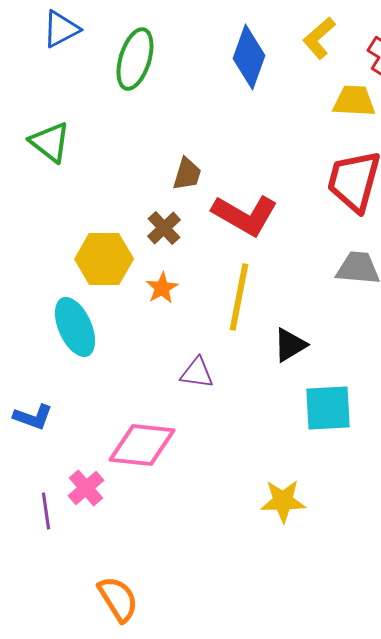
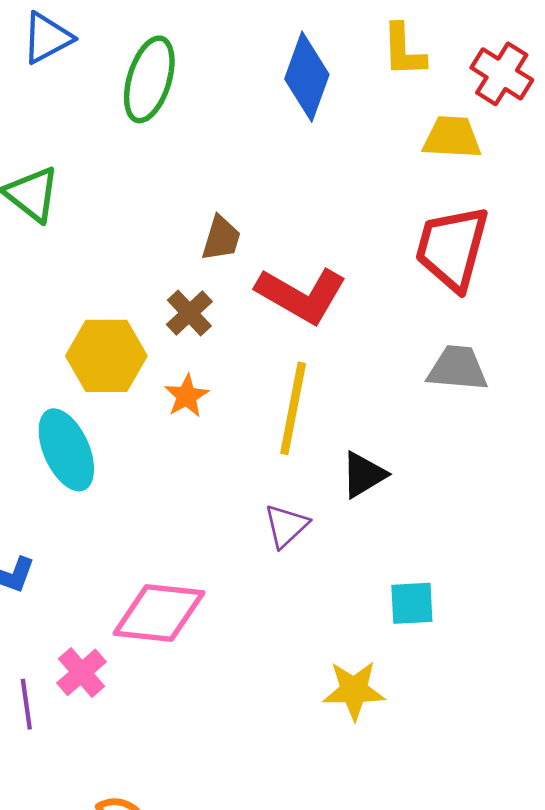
yellow L-shape: (319, 38) -> (404, 50), turned -51
purple triangle: (197, 373) -> (286, 526), moved, turned -51
cyan square: (328, 408) -> (412, 603), moved, size x0.7

